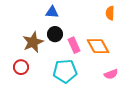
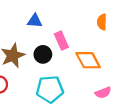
black circle: (55, 34) -> (43, 54), moved
pink rectangle: (74, 45) -> (61, 41), moved

